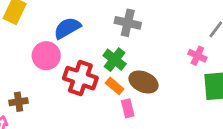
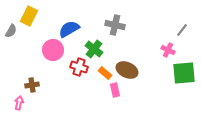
green cross: (115, 60) -> (94, 49), moved
red cross: (80, 78) -> (79, 67), size x0.7

